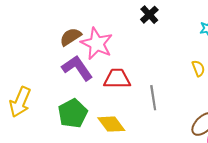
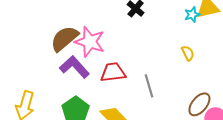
brown semicircle: (71, 37) -> (64, 39), size x1.4

